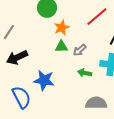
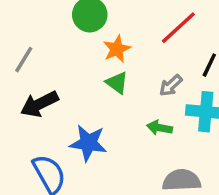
green triangle: (61, 47) -> (117, 83), turned 40
gray arrow: (80, 50) -> (171, 85), moved

